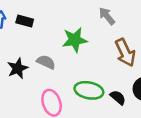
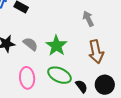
green star: (75, 40) -> (56, 46), moved, turned 30

